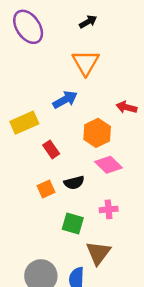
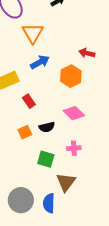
orange triangle: (86, 63) -> (33, 33), moved
red arrow: (126, 107) -> (87, 53), moved
orange hexagon: (97, 133) -> (71, 76), moved

